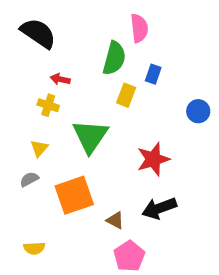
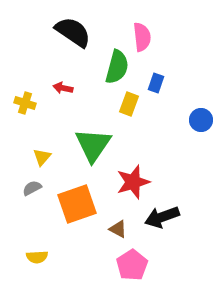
black semicircle: (38, 33) -> (73, 32), moved
yellow cross: (48, 105) -> (25, 103), moved
red star: (153, 159) -> (133, 182), moved

